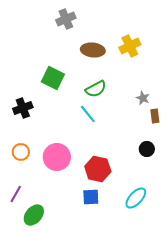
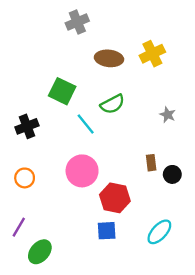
cyan line: (88, 114) -> (86, 124), moved
brown rectangle: (155, 116) -> (151, 163), moved
pink circle: (57, 157) -> (82, 171), moved

